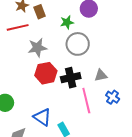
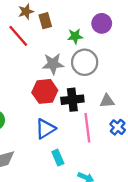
red line: (18, 27) -> (18, 36), turned 55
gray star: (37, 48) -> (53, 64), moved
blue triangle: (42, 117) -> (45, 129), moved, turned 48

